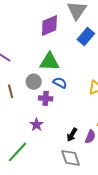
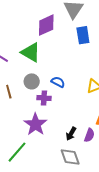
blue rectangle: (86, 36) -> (83, 35), turned -48
green triangle: (49, 62) -> (31, 52), moved, turned 30
purple star: (37, 125) -> (35, 124), size x1.6

